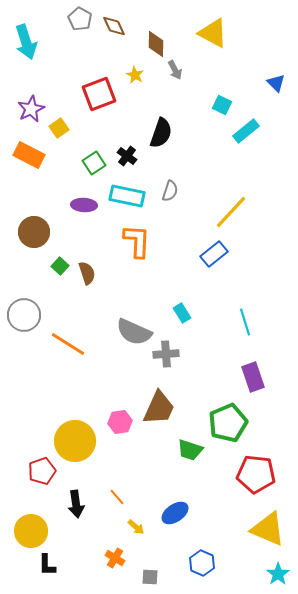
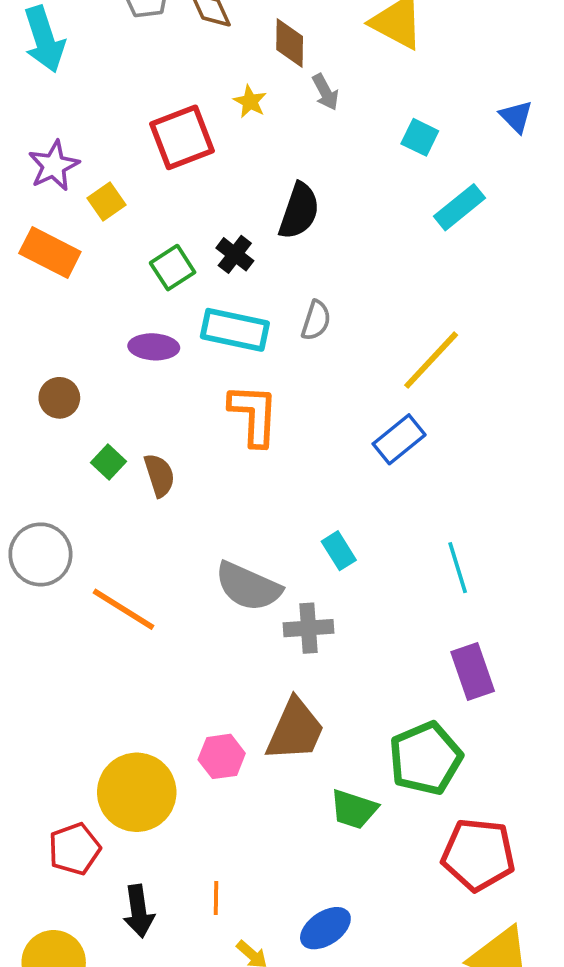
cyan square: (222, 105) -> (420, 137), moved
brown circle: (34, 232) -> (59, 398), size x0.7
orange line: (117, 497) -> (216, 898), turned 42

